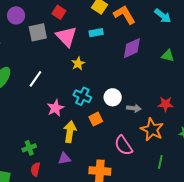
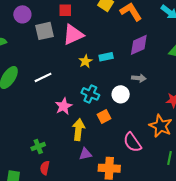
red square: (59, 12) -> (65, 10), turned -32
cyan rectangle: (96, 33) -> (106, 57), moved
pink triangle: (66, 37) -> (73, 35), turned 50
white line: (35, 79) -> (43, 77), turned 30
gray arrow: (134, 108) -> (139, 78), moved
purple triangle: (64, 158) -> (85, 154), moved

